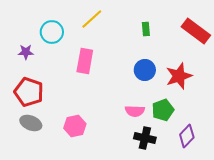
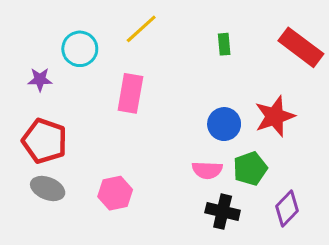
blue circle: (145, 70) -> (224, 124), moved

